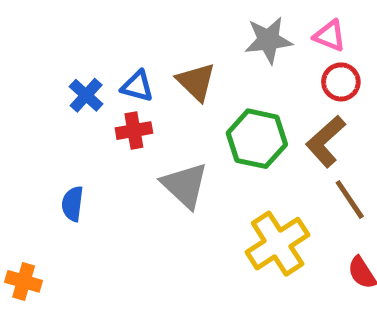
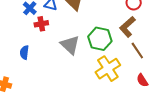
red cross: (134, 131) -> (41, 24), moved
green hexagon: (257, 139) -> (100, 39), moved

